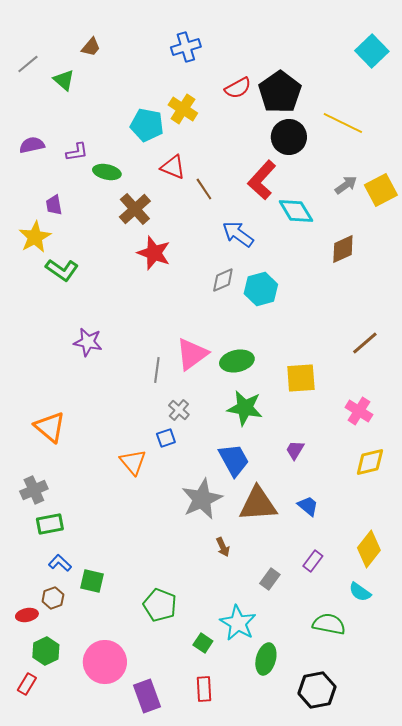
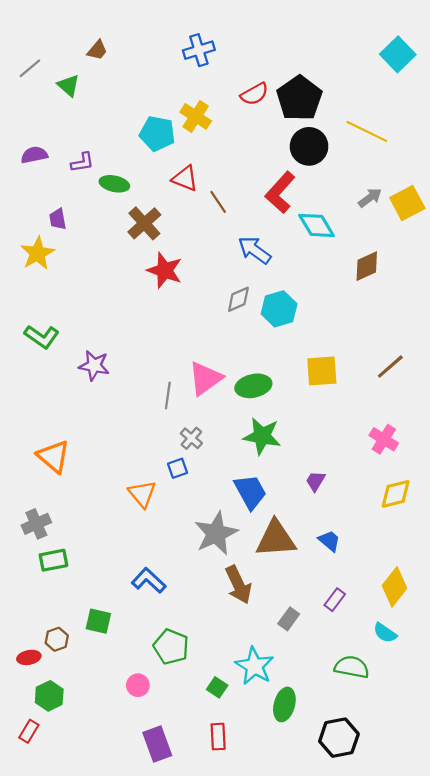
green L-shape: (62, 270) -> (42, 337), moved
yellow square: (301, 378) -> (322, 371), moved
brown arrow: (223, 547) -> (238, 585), size x1.8
blue L-shape: (60, 563) -> (149, 580), moved, size x1.4
pink circle: (105, 662) -> (138, 685), moved, size x0.5

